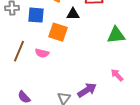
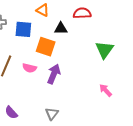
green triangle: (116, 35) -> (104, 50), turned -48
purple arrow: (87, 90) -> (54, 74), moved, turned -36

